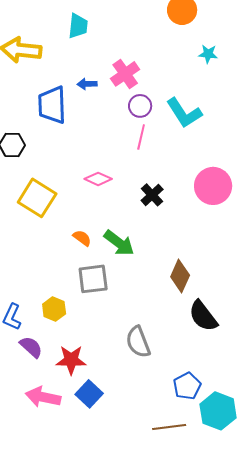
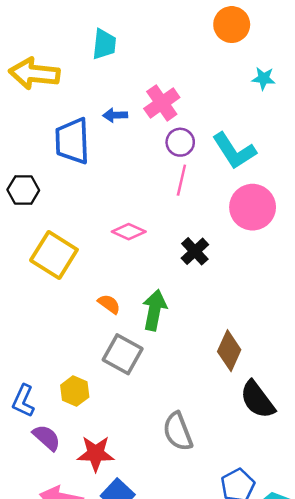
pink circle: (213, 186) -> (253, 207), moved
green arrow: (119, 243) -> (154, 310), turned -116
gray square: (93, 279) -> (123, 354), turned 36

